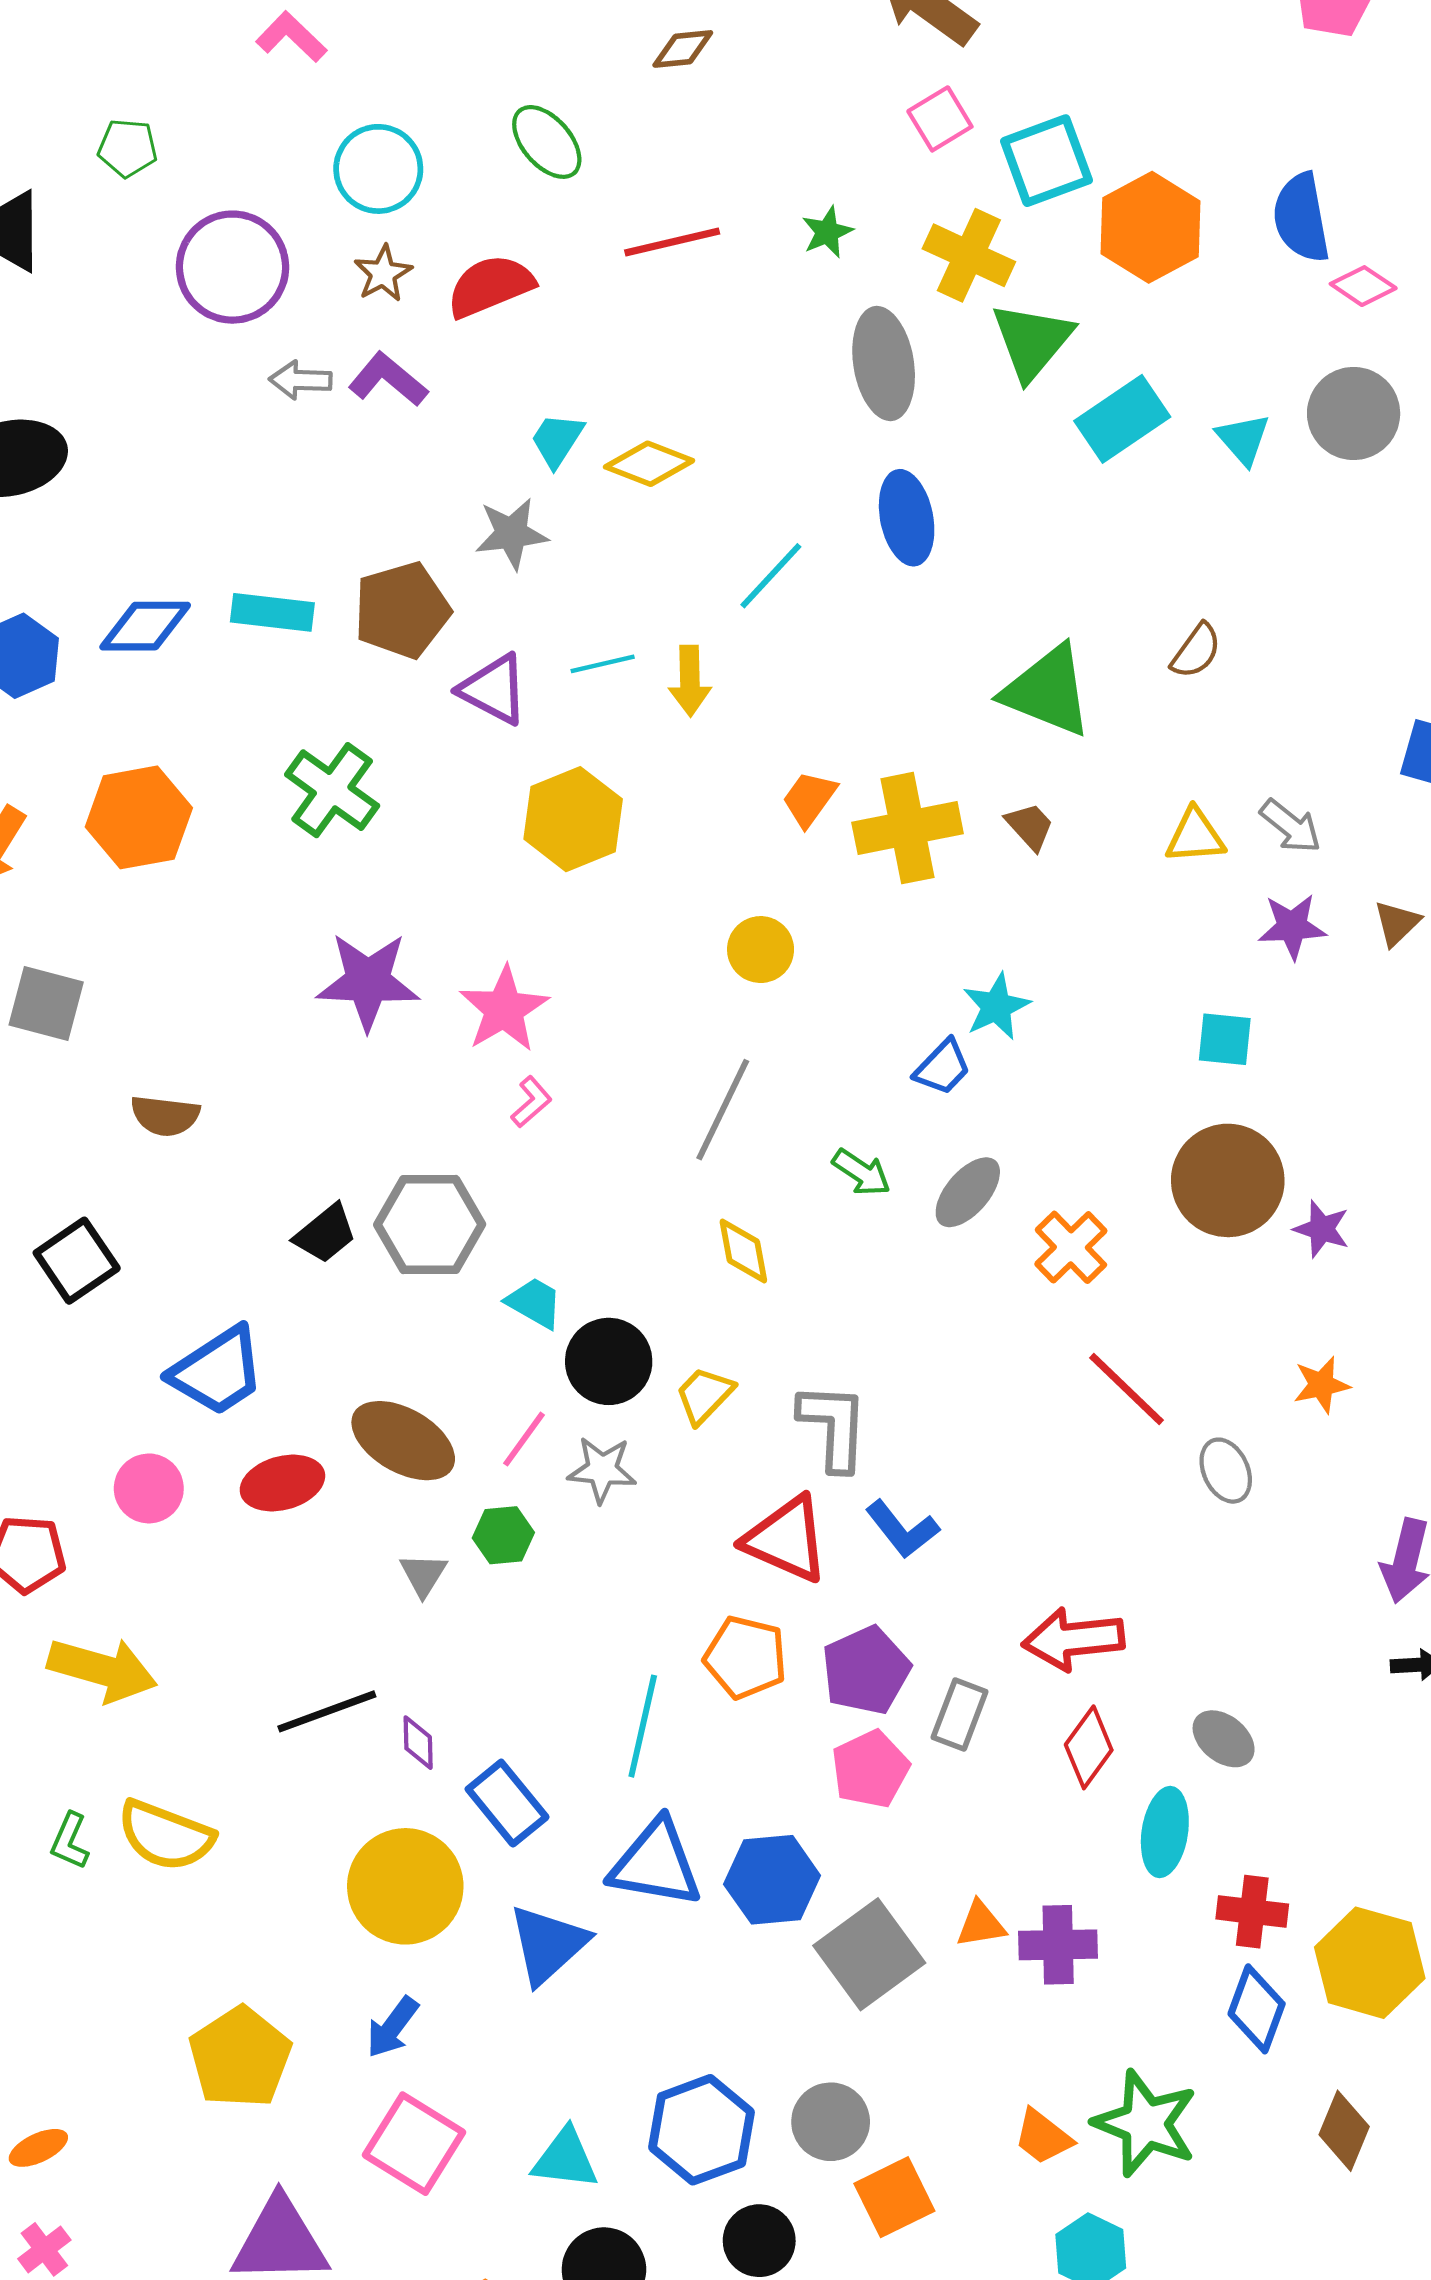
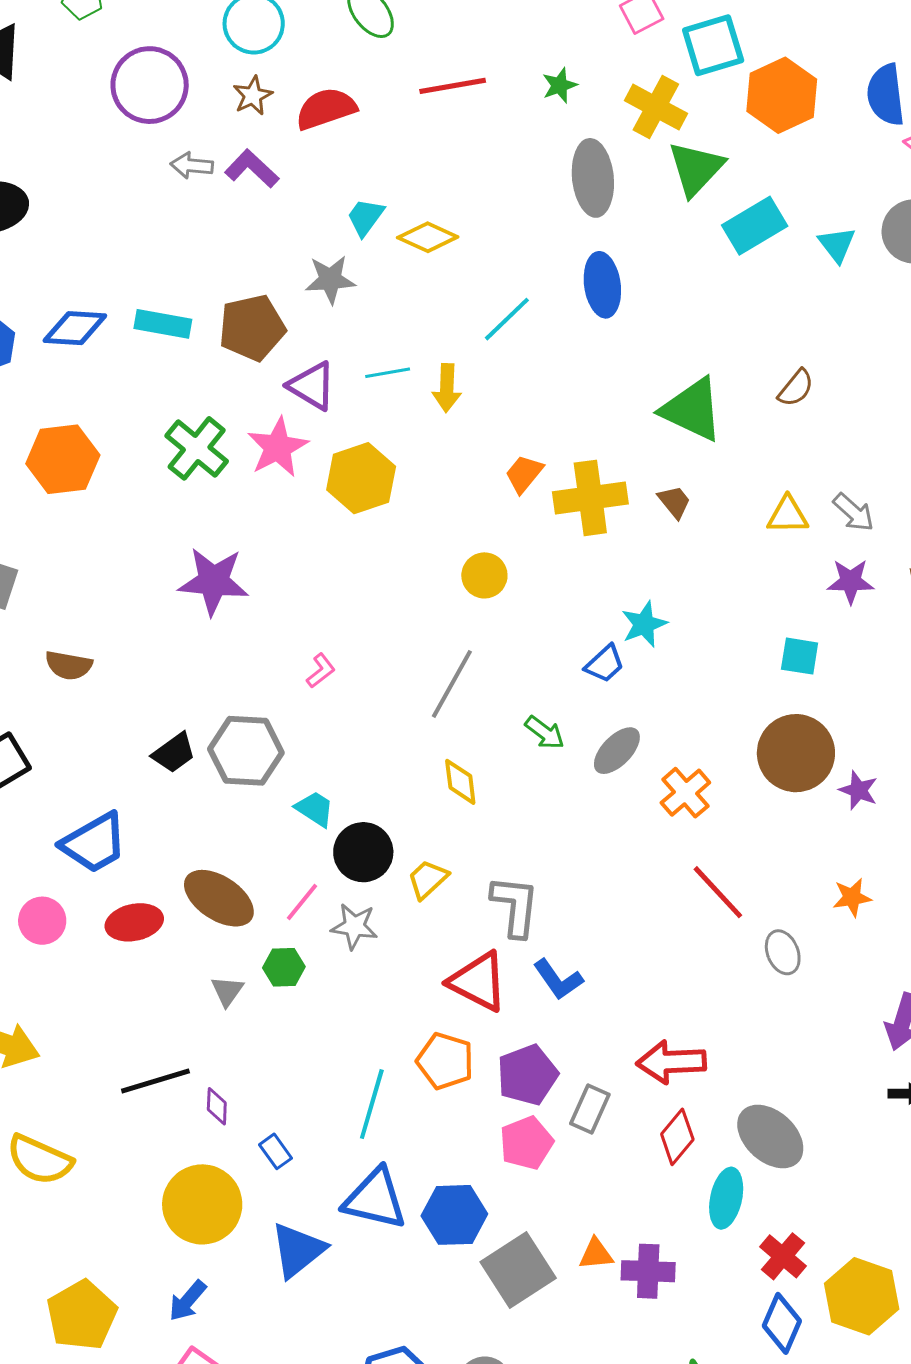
pink star: (504, 1009) -> (278, 447), moved
gray ellipse: (1224, 1739) -> (770, 1137), size x1.6
blue rectangle: (507, 1803) -> (275, 1151), size x0.6
red cross: (1252, 1912) -> (783, 1256), turned 30

